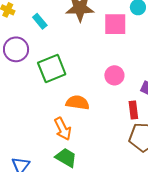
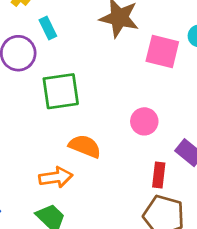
cyan rectangle: (40, 21) -> (48, 28), moved
orange arrow: (63, 129) -> (56, 177), turned -85

